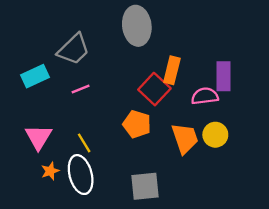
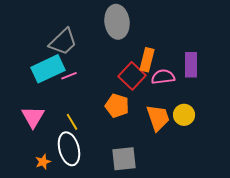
cyan rectangle: (35, 76) -> (48, 69), moved, size x1.4
pink semicircle: (205, 96) -> (163, 77), moved
orange star: (50, 171) -> (43, 162), moved

